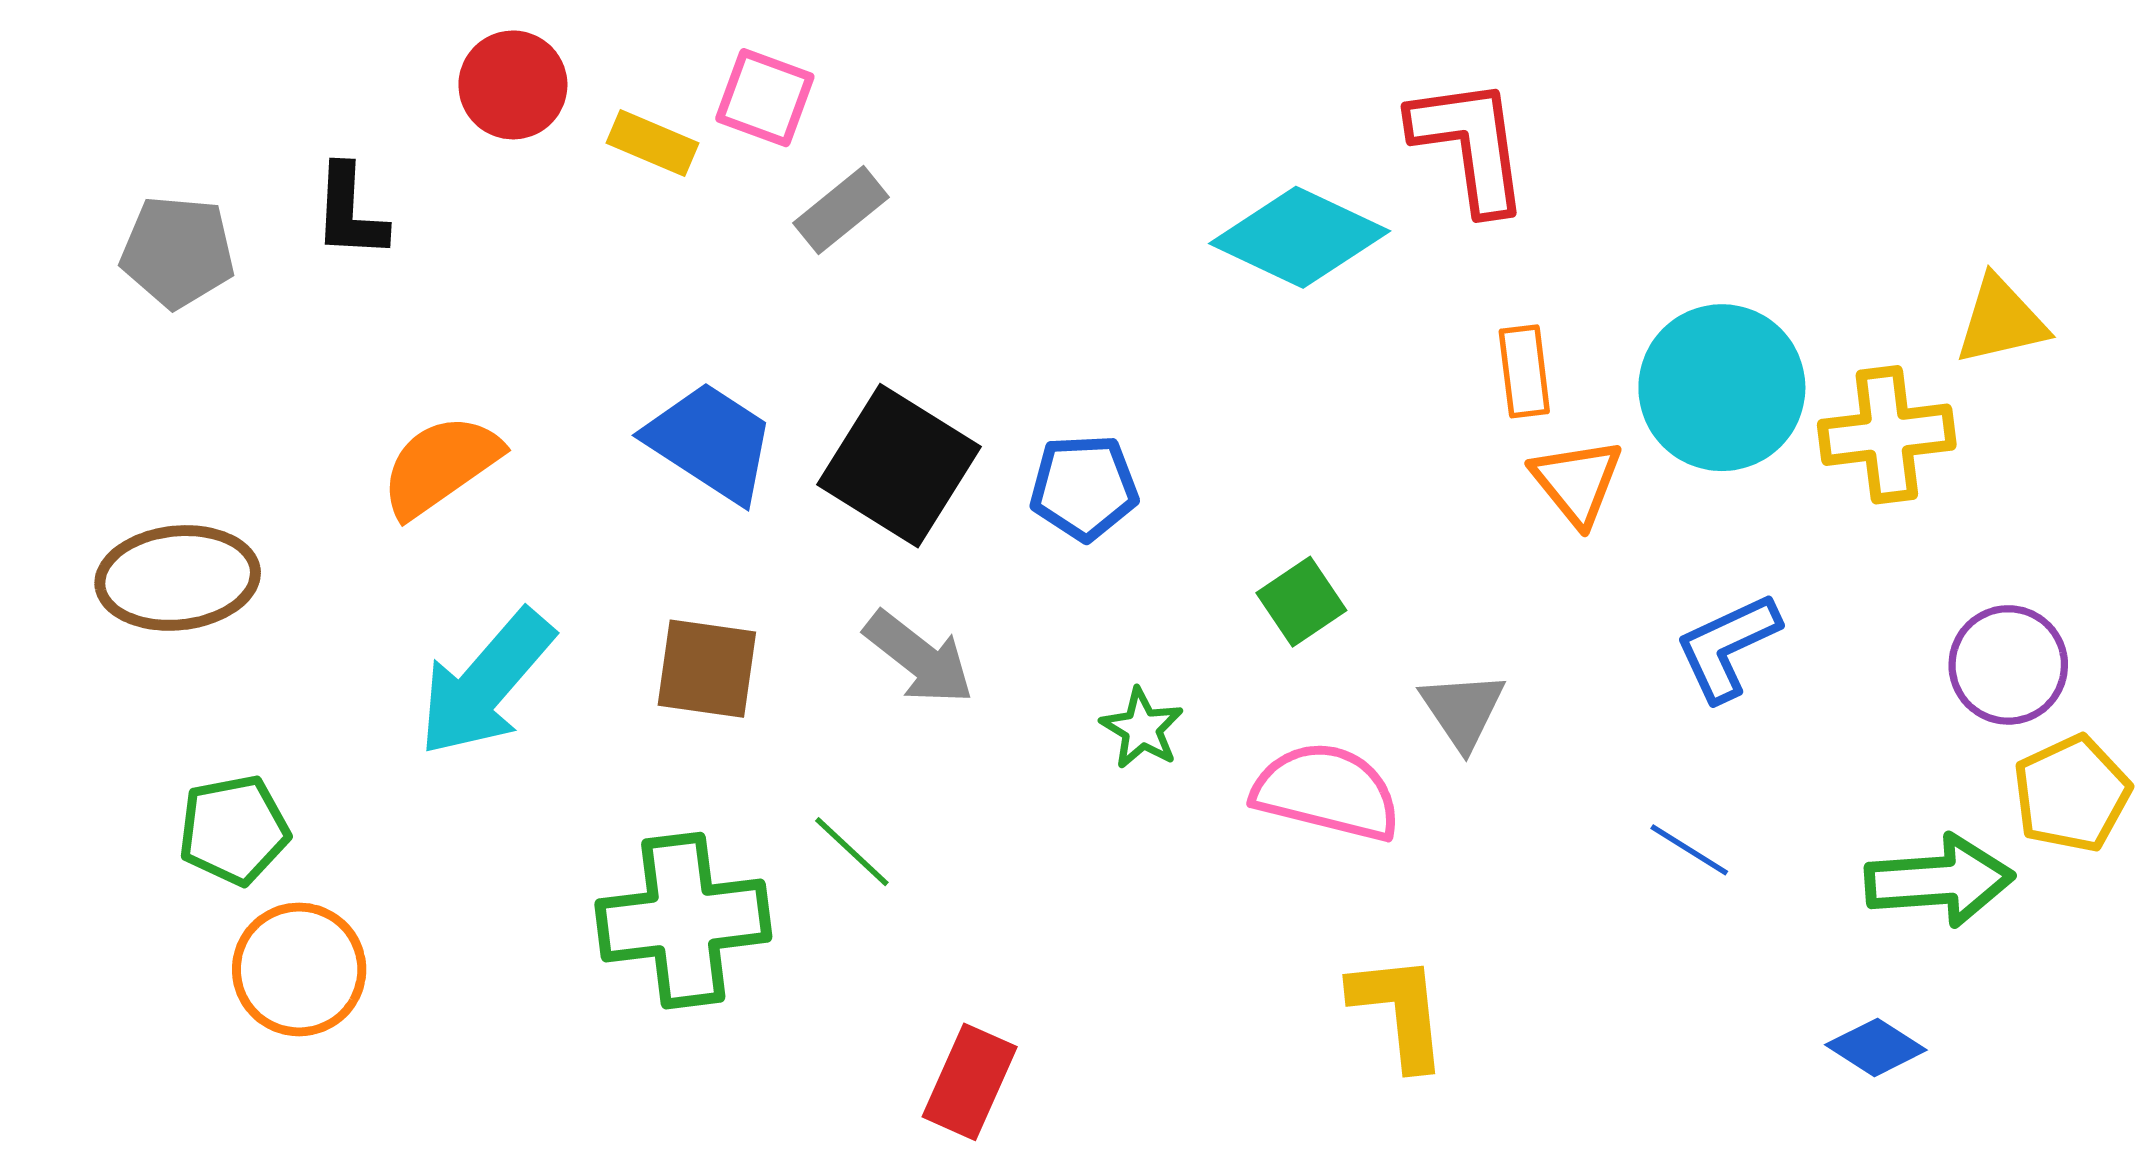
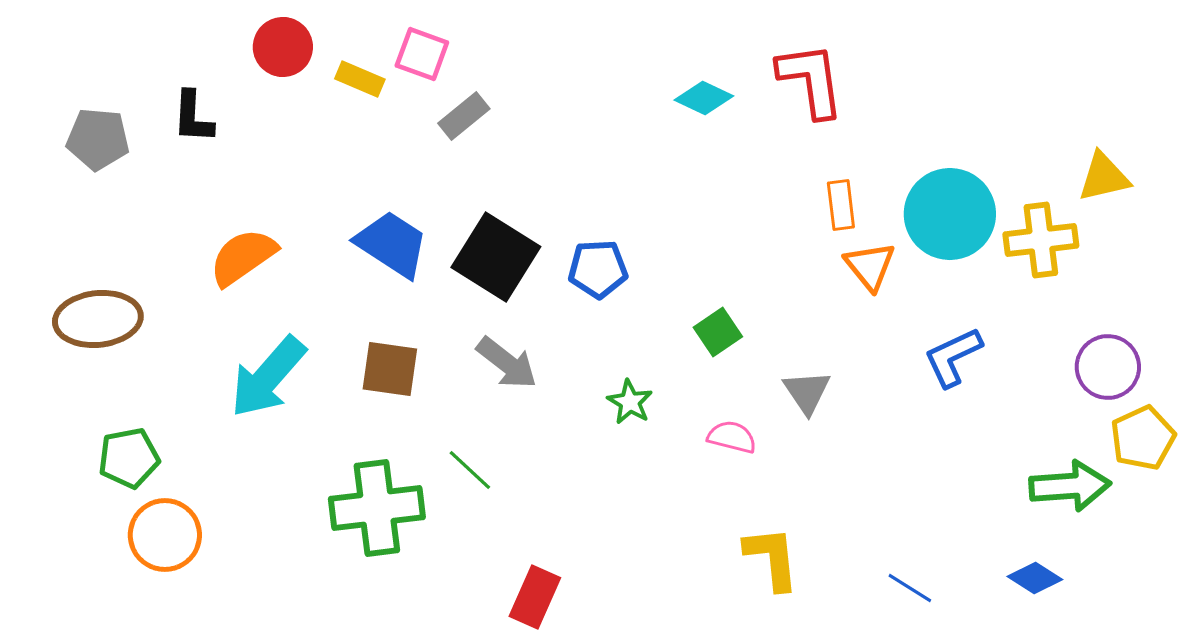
cyan diamond: (1300, 237) -> (704, 98), moved, size x0.6
pink semicircle: (1327, 792) -> (732, 437), size x0.6
blue line: (1689, 850) -> (910, 588), moved

